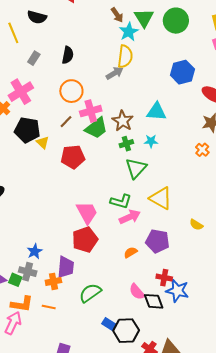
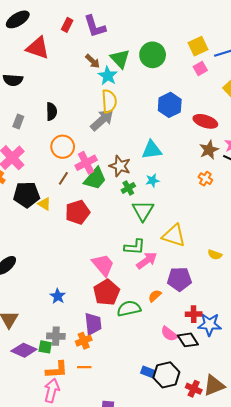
gray arrow: (115, 73) -> (102, 120), size x1.4
blue star: (35, 251) -> (58, 296), moved
green semicircle: (90, 293) -> (129, 309), moved, turned 35

